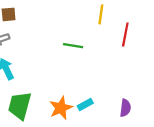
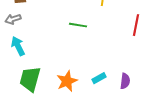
red line: (125, 34) -> (136, 25), moved
cyan rectangle: (85, 105) -> (99, 78), moved

